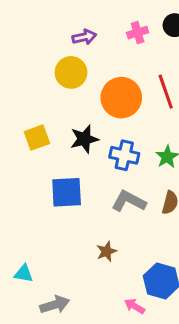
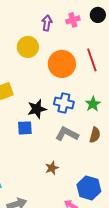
purple arrow: (84, 37) -> (47, 23), moved, turned -70
black star: (84, 139) -> (37, 109), moved
blue square: (67, 192) -> (25, 128), size x0.7

